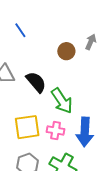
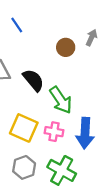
yellow square: (27, 127) -> (24, 128), turned 32

